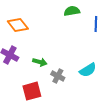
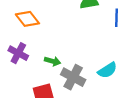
gray cross: (58, 76) -> (73, 77), size x1.5

